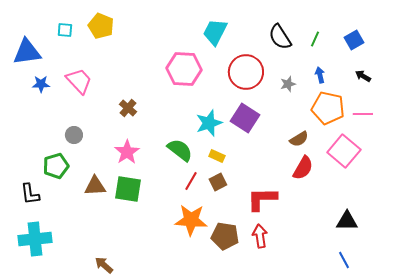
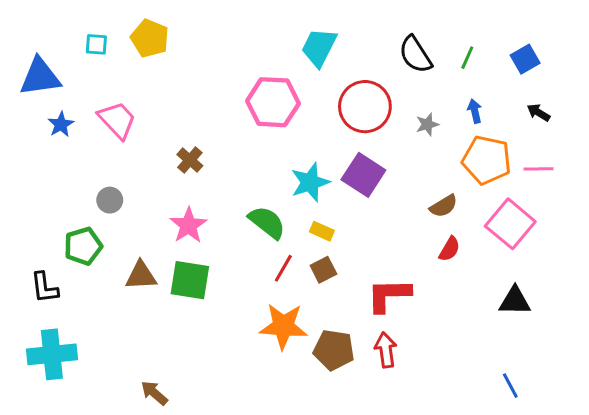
blue star: (41, 84) -> (61, 124), turned -30
red semicircle: (303, 168) -> (449, 249), size x0.7
black triangle: (347, 221) -> (515, 301), moved

